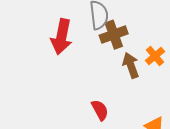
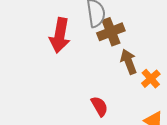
orange cross: (155, 56) -> (151, 79), moved

